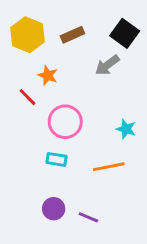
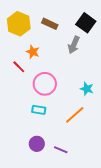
brown rectangle: (72, 35) -> (50, 24), turned 49
gray arrow: (107, 65) -> (74, 45), turned -30
orange line: (109, 167) -> (75, 115), turned -30

